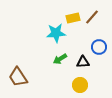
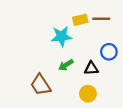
brown line: (92, 17) -> (101, 19), turned 49
brown trapezoid: (18, 77) -> (41, 85), moved

